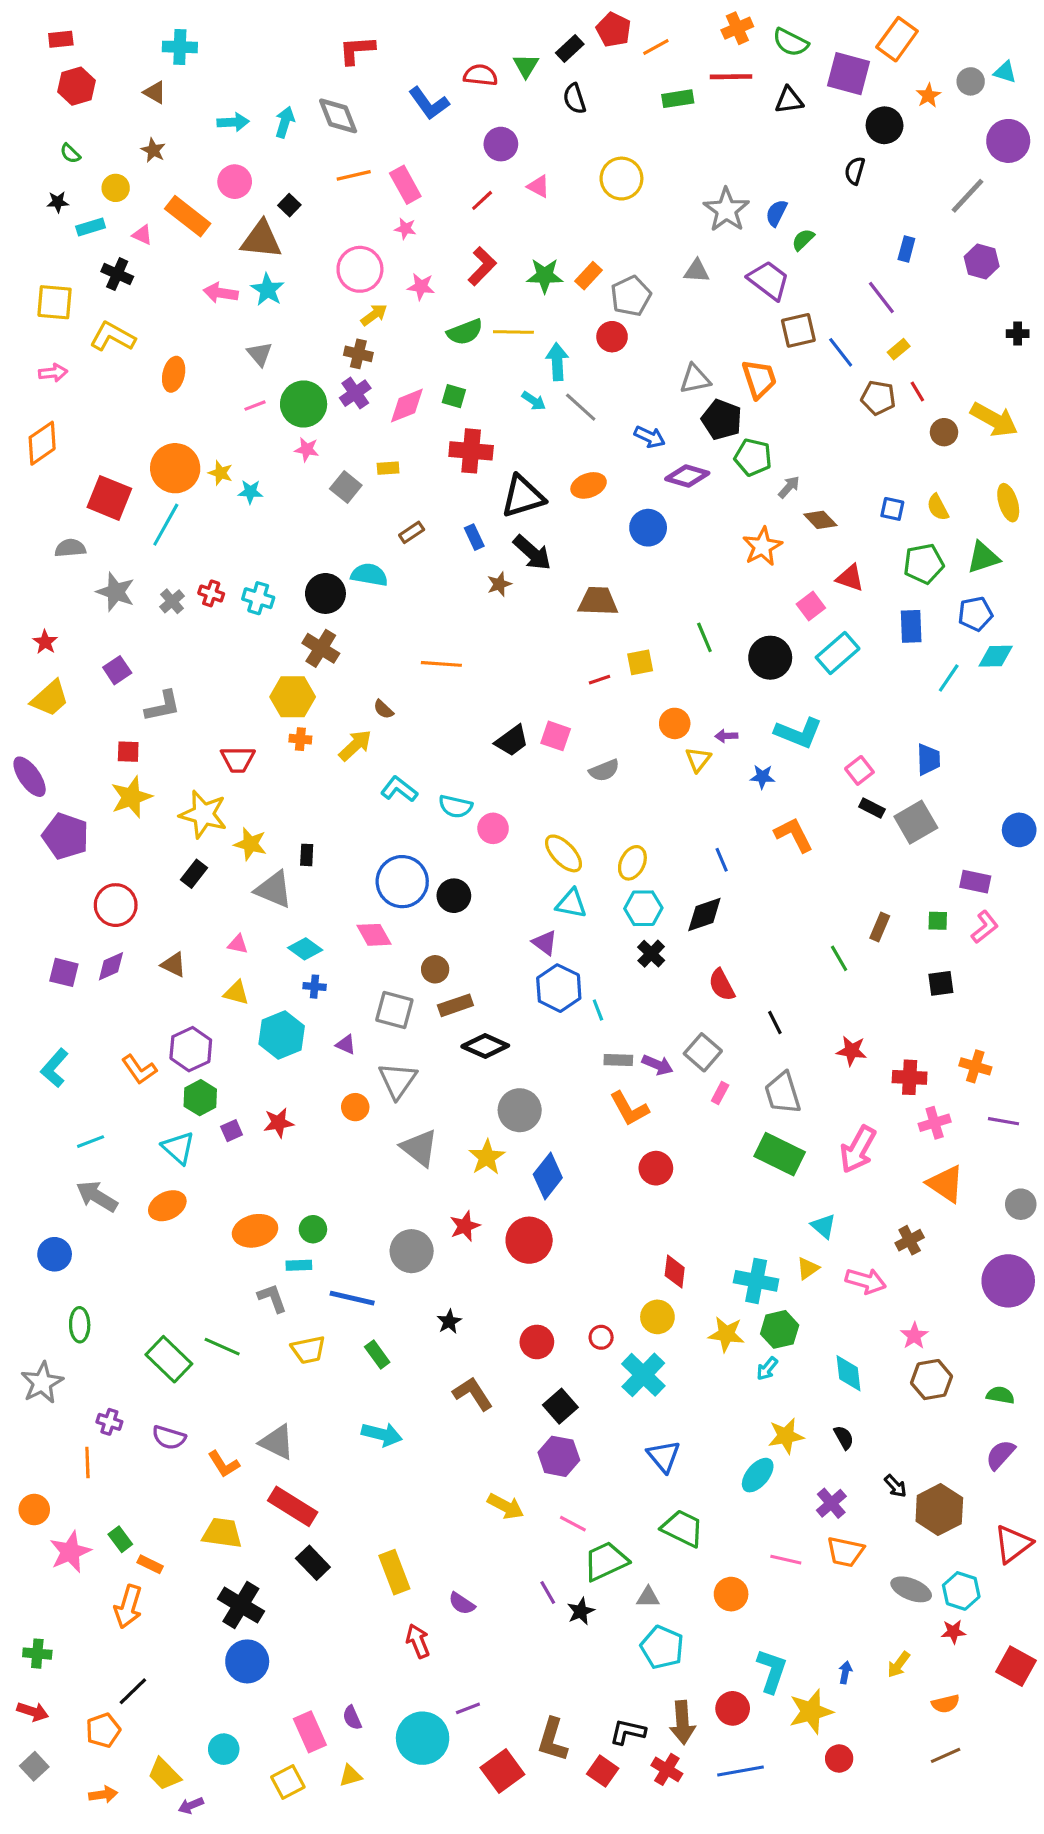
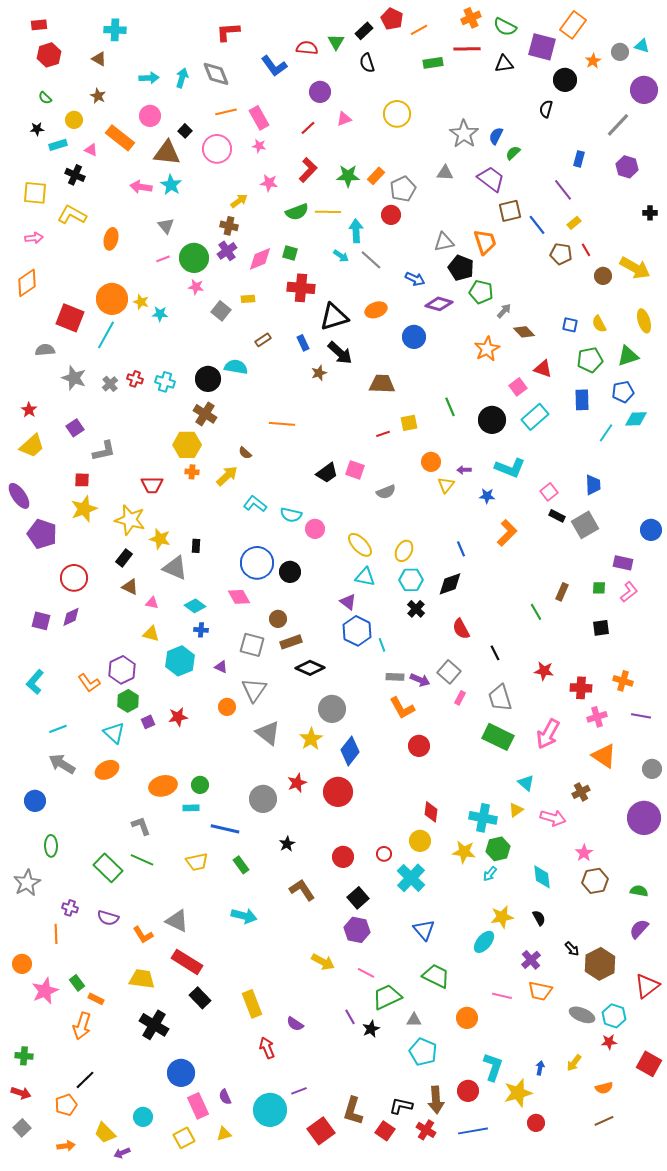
pink triangle: (538, 186) -> (344, 119), turned -49
pink circle: (360, 269) -> (217, 149), moved
orange L-shape: (794, 835) -> (507, 533), turned 72
brown triangle: (174, 965) -> (130, 587), moved
gray L-shape: (272, 1298) -> (141, 826), moved
blue circle: (247, 1661) -> (181, 1073), moved

